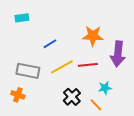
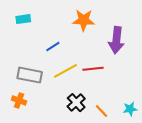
orange star: (93, 36) -> (84, 20), moved
purple arrow: (118, 54) -> (116, 40), moved
cyan star: (105, 88) -> (130, 109), moved

